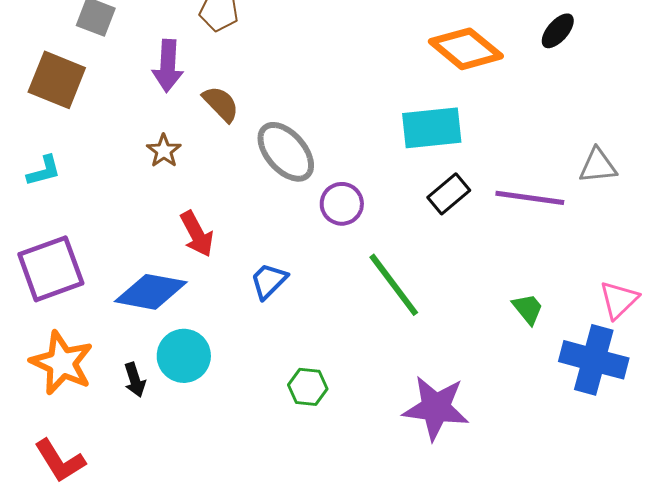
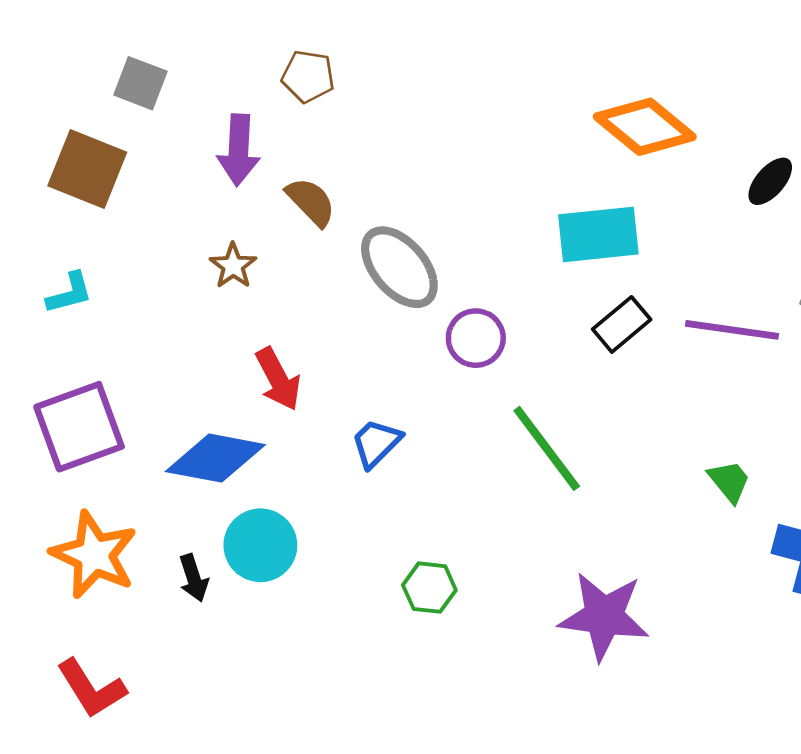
black ellipse: (558, 31) -> (770, 181), moved

